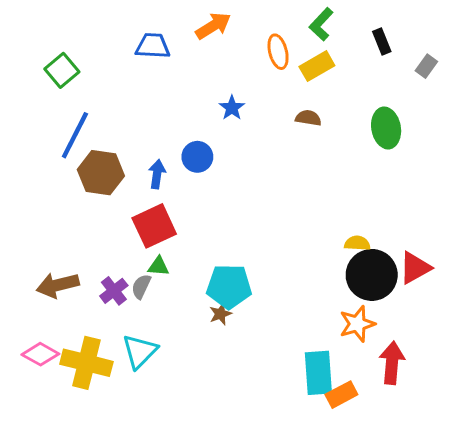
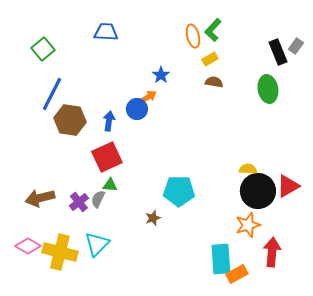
green L-shape: (321, 24) -> (213, 30), moved
orange arrow: (213, 26) -> (148, 97), moved, size x0.7
black rectangle: (382, 42) -> (278, 52), moved, size x1.4
yellow rectangle: (317, 66) -> (210, 59), moved, size x0.7
cyan pentagon: (229, 286) -> (179, 191), moved

